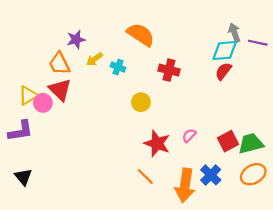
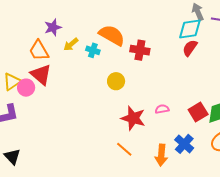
orange semicircle: (141, 35) -> (112, 35), moved
pink semicircle: (189, 136) -> (162, 109), turned 40
orange arrow: (185, 185) -> (161, 155), size x0.7

